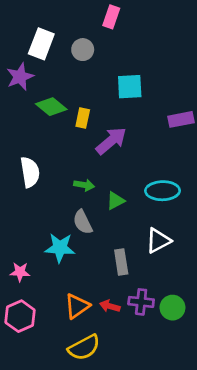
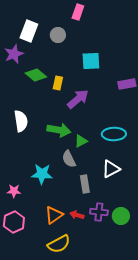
green arrow: (84, 185) -> (59, 130), size x1.6
gray semicircle: (83, 222) -> (69, 159), moved

